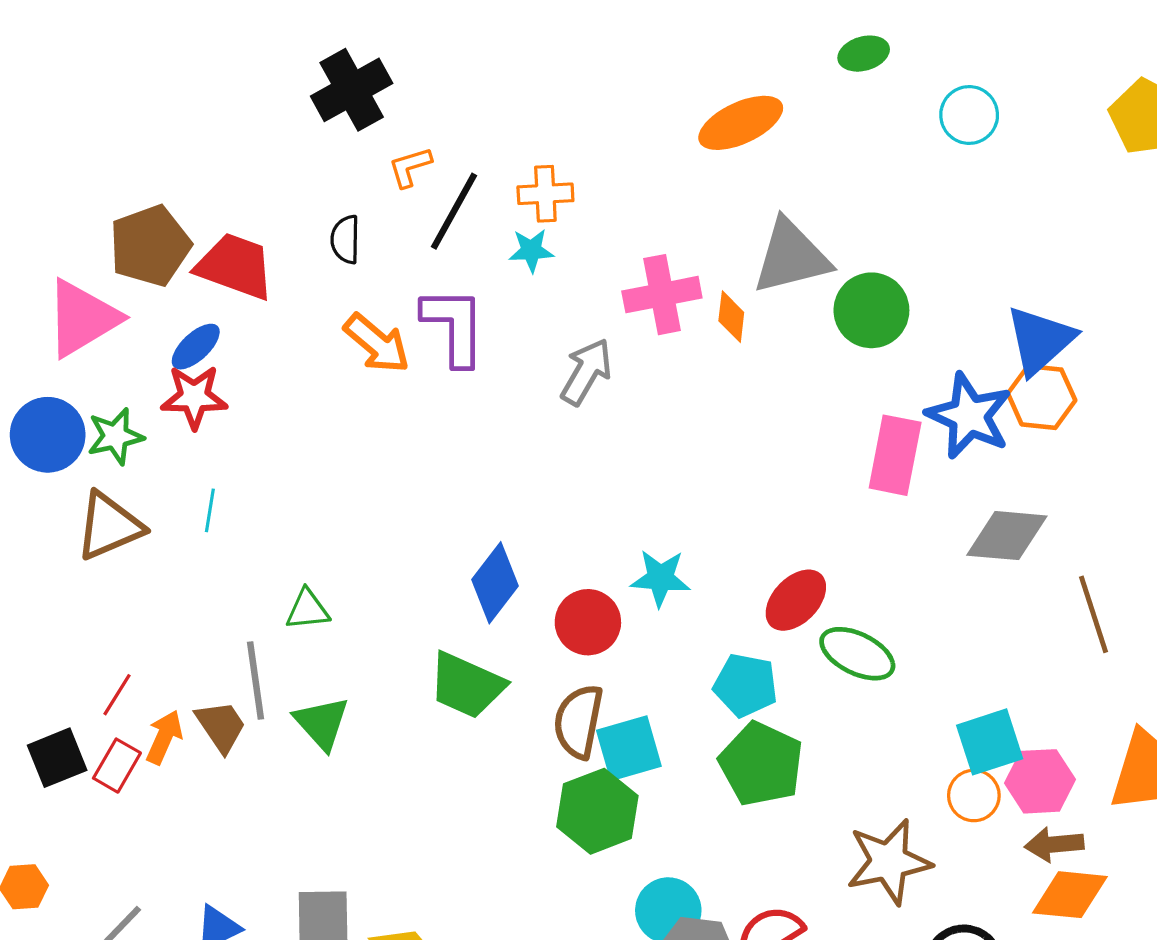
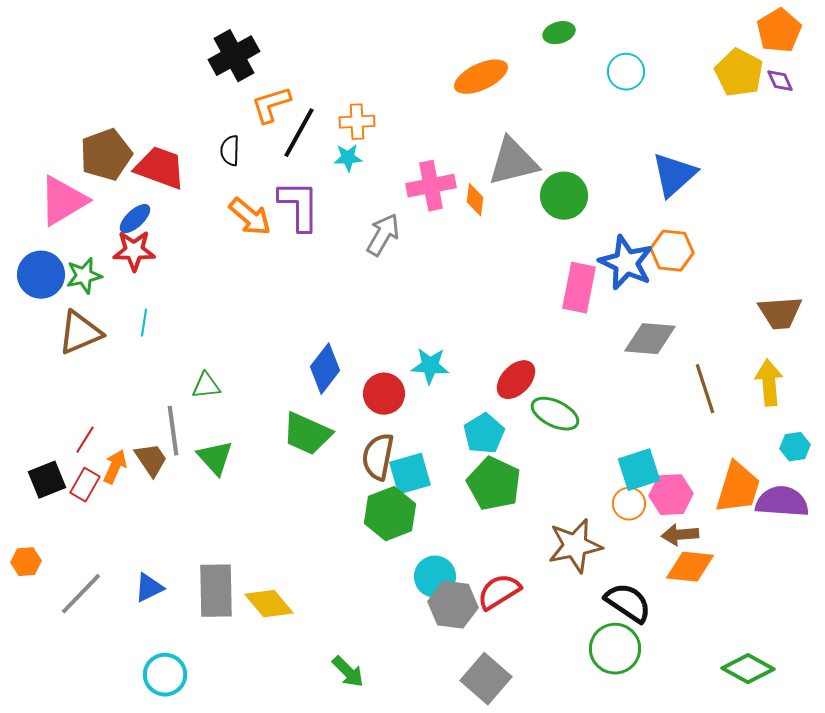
orange L-shape: (410, 167) -> (271, 105), size x1.4
blue triangle: (1040, 340) -> (674, 175), moved
cyan pentagon: (745, 685) -> (484, 434), turned 30

